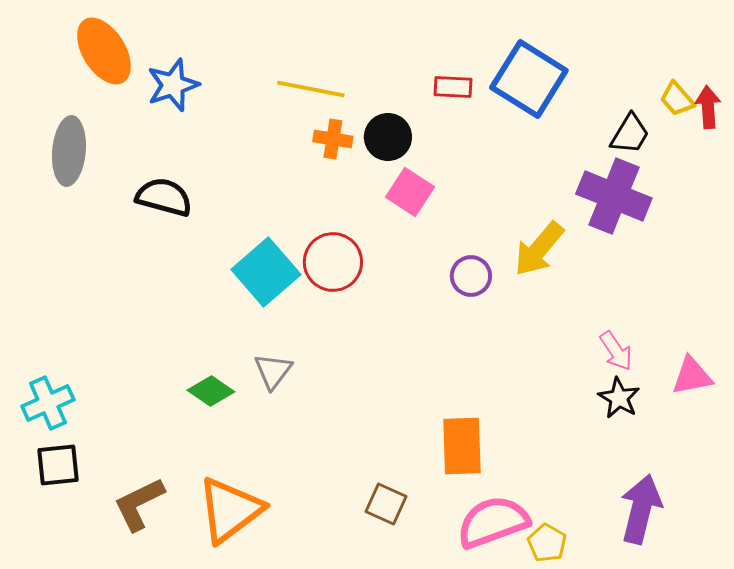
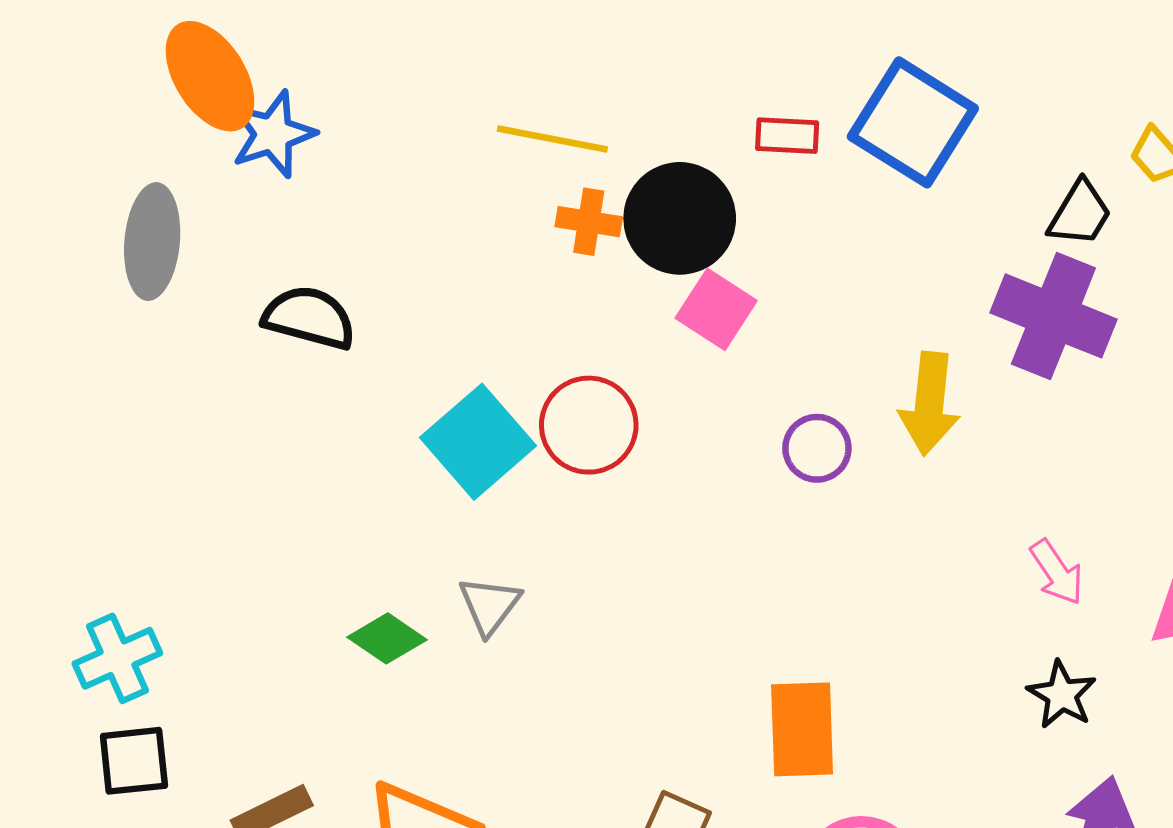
blue star: (173, 85) -> (273, 134), moved
black circle: (388, 137) -> (680, 218), size x1.4
yellow arrow: (539, 249) -> (929, 404), turned -34
black star: (619, 398) -> (1062, 695), moved

